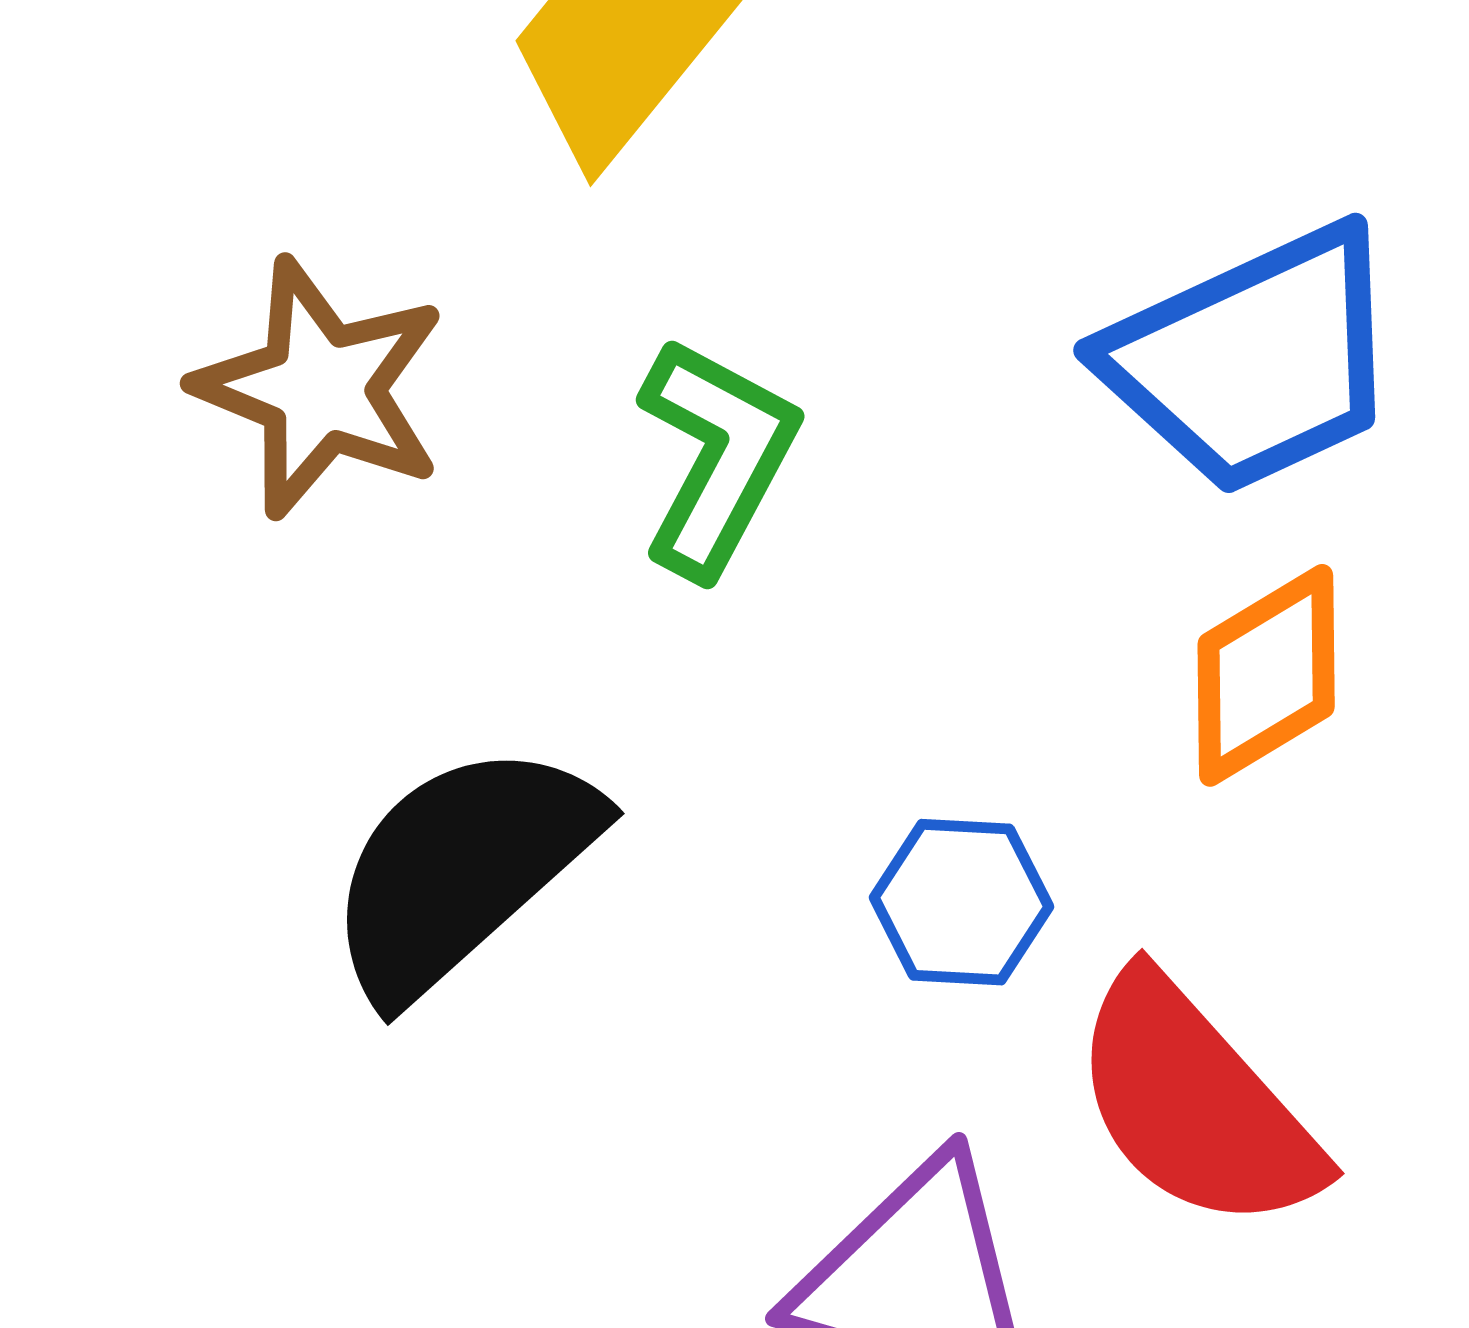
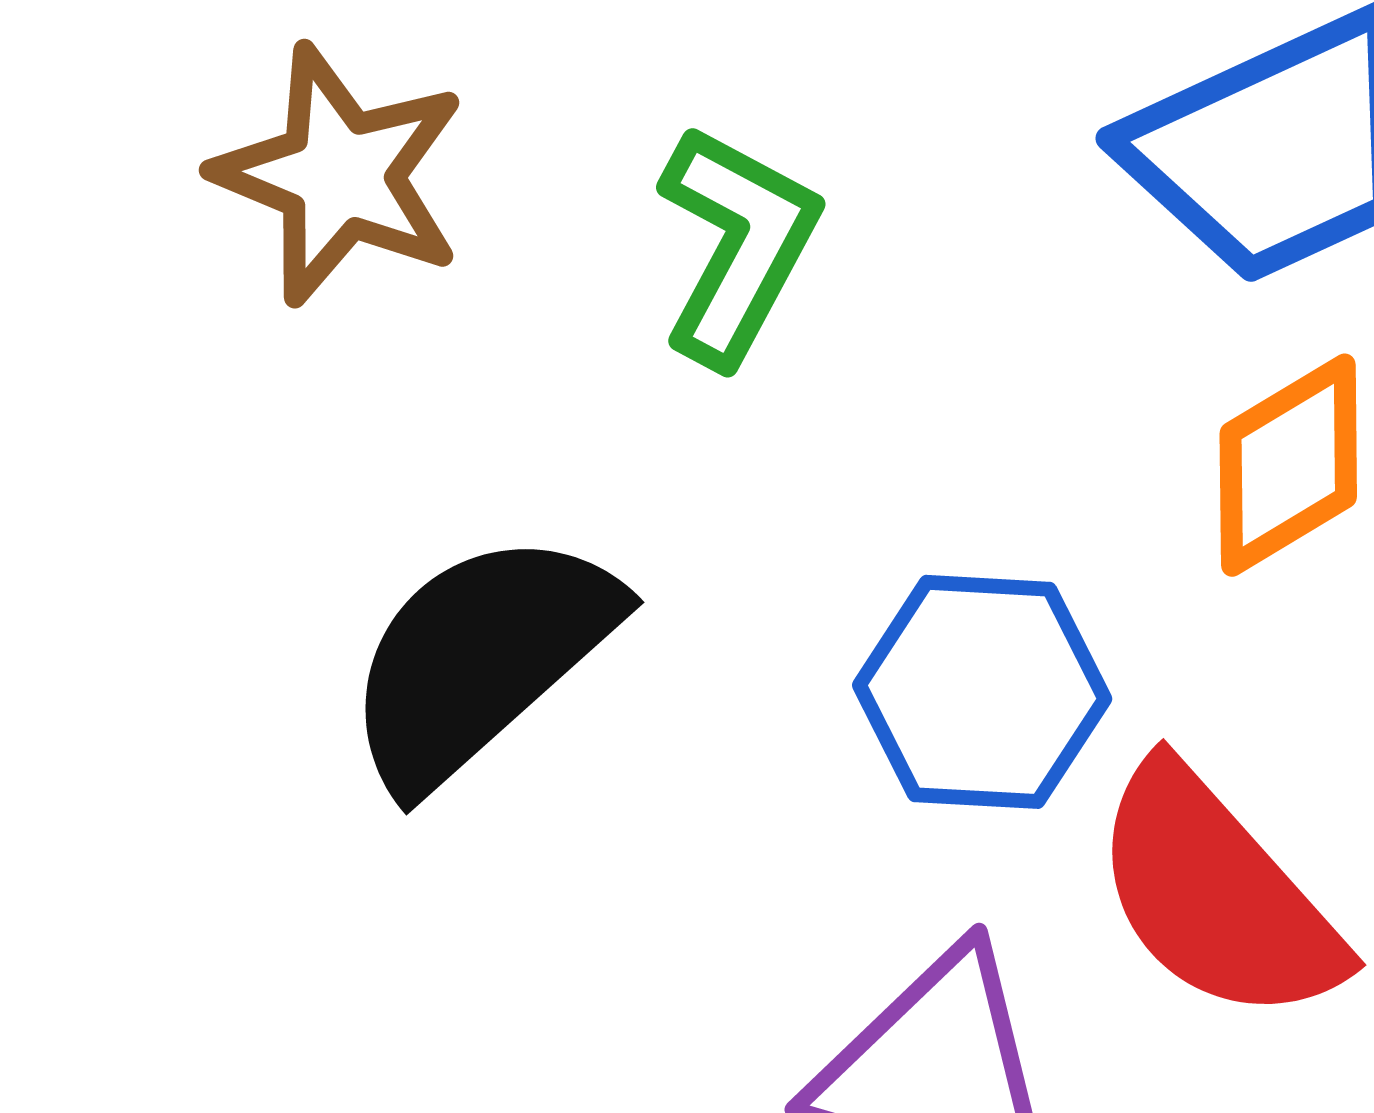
blue hexagon: (961, 902) -> (982, 692), size x1.4

